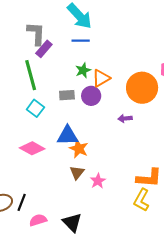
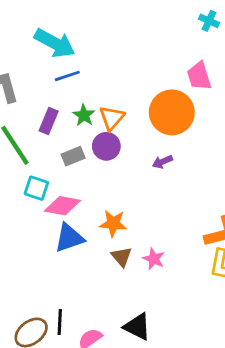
purple rectangle: (44, 49) -> (49, 121), moved
blue triangle: (68, 136) -> (69, 238), moved
pink diamond: (32, 148) -> (62, 206), moved

